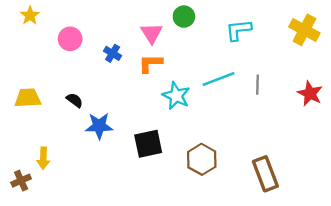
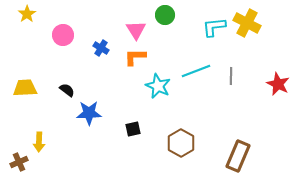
yellow cross: (304, 30) -> (247, 23), moved
black square: (148, 144) -> (133, 129), size x0.6
brown rectangle: (265, 174) -> (238, 156), turned 44

